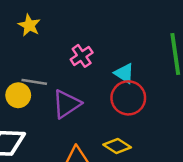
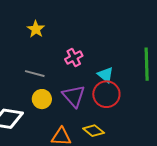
yellow circle: (18, 95) -> (42, 99), moved
purple triangle: (66, 104) -> (74, 96), moved, turned -45

